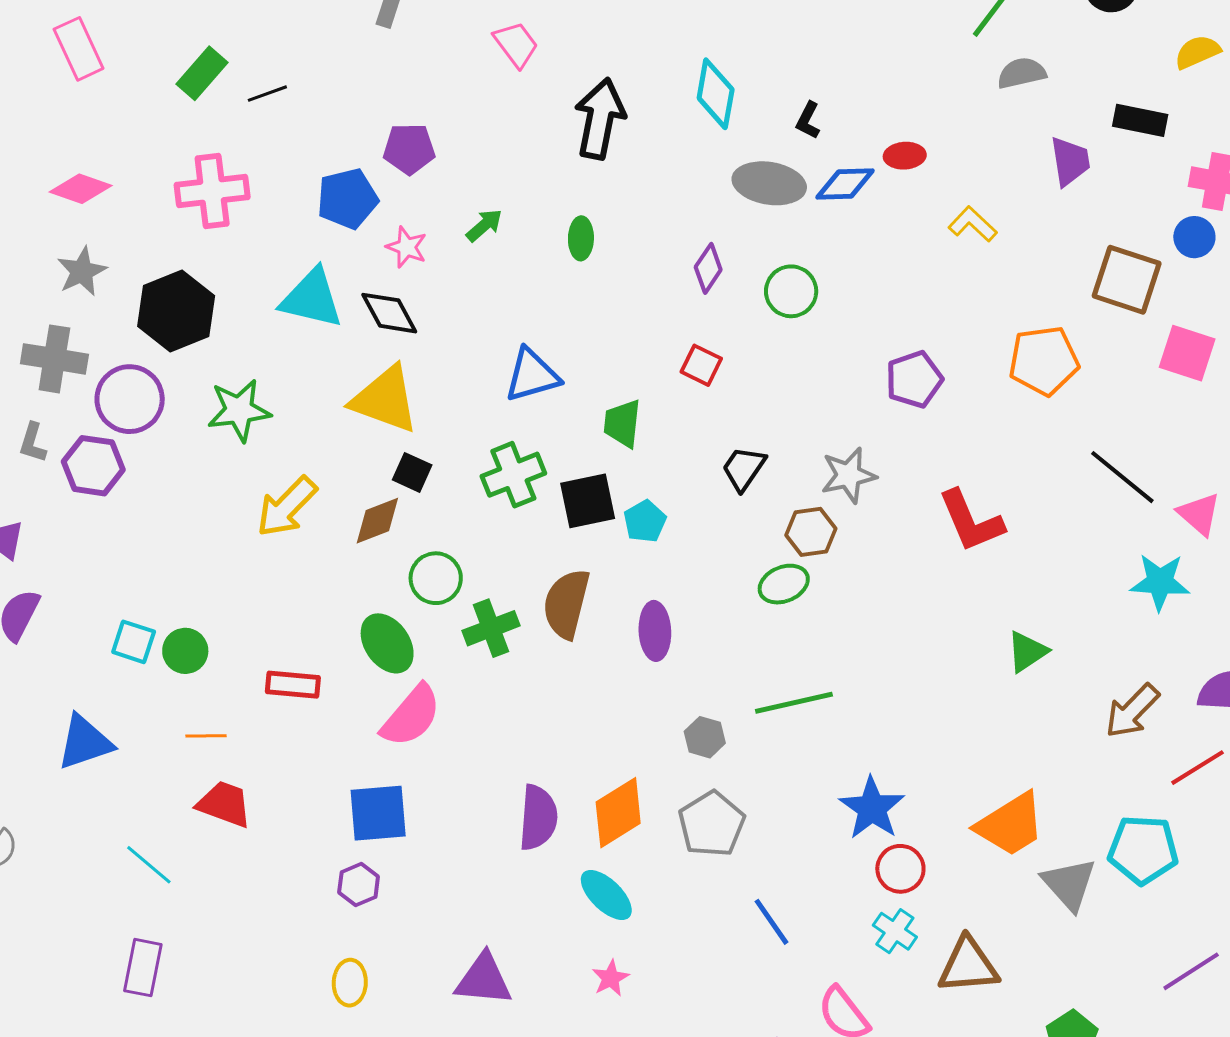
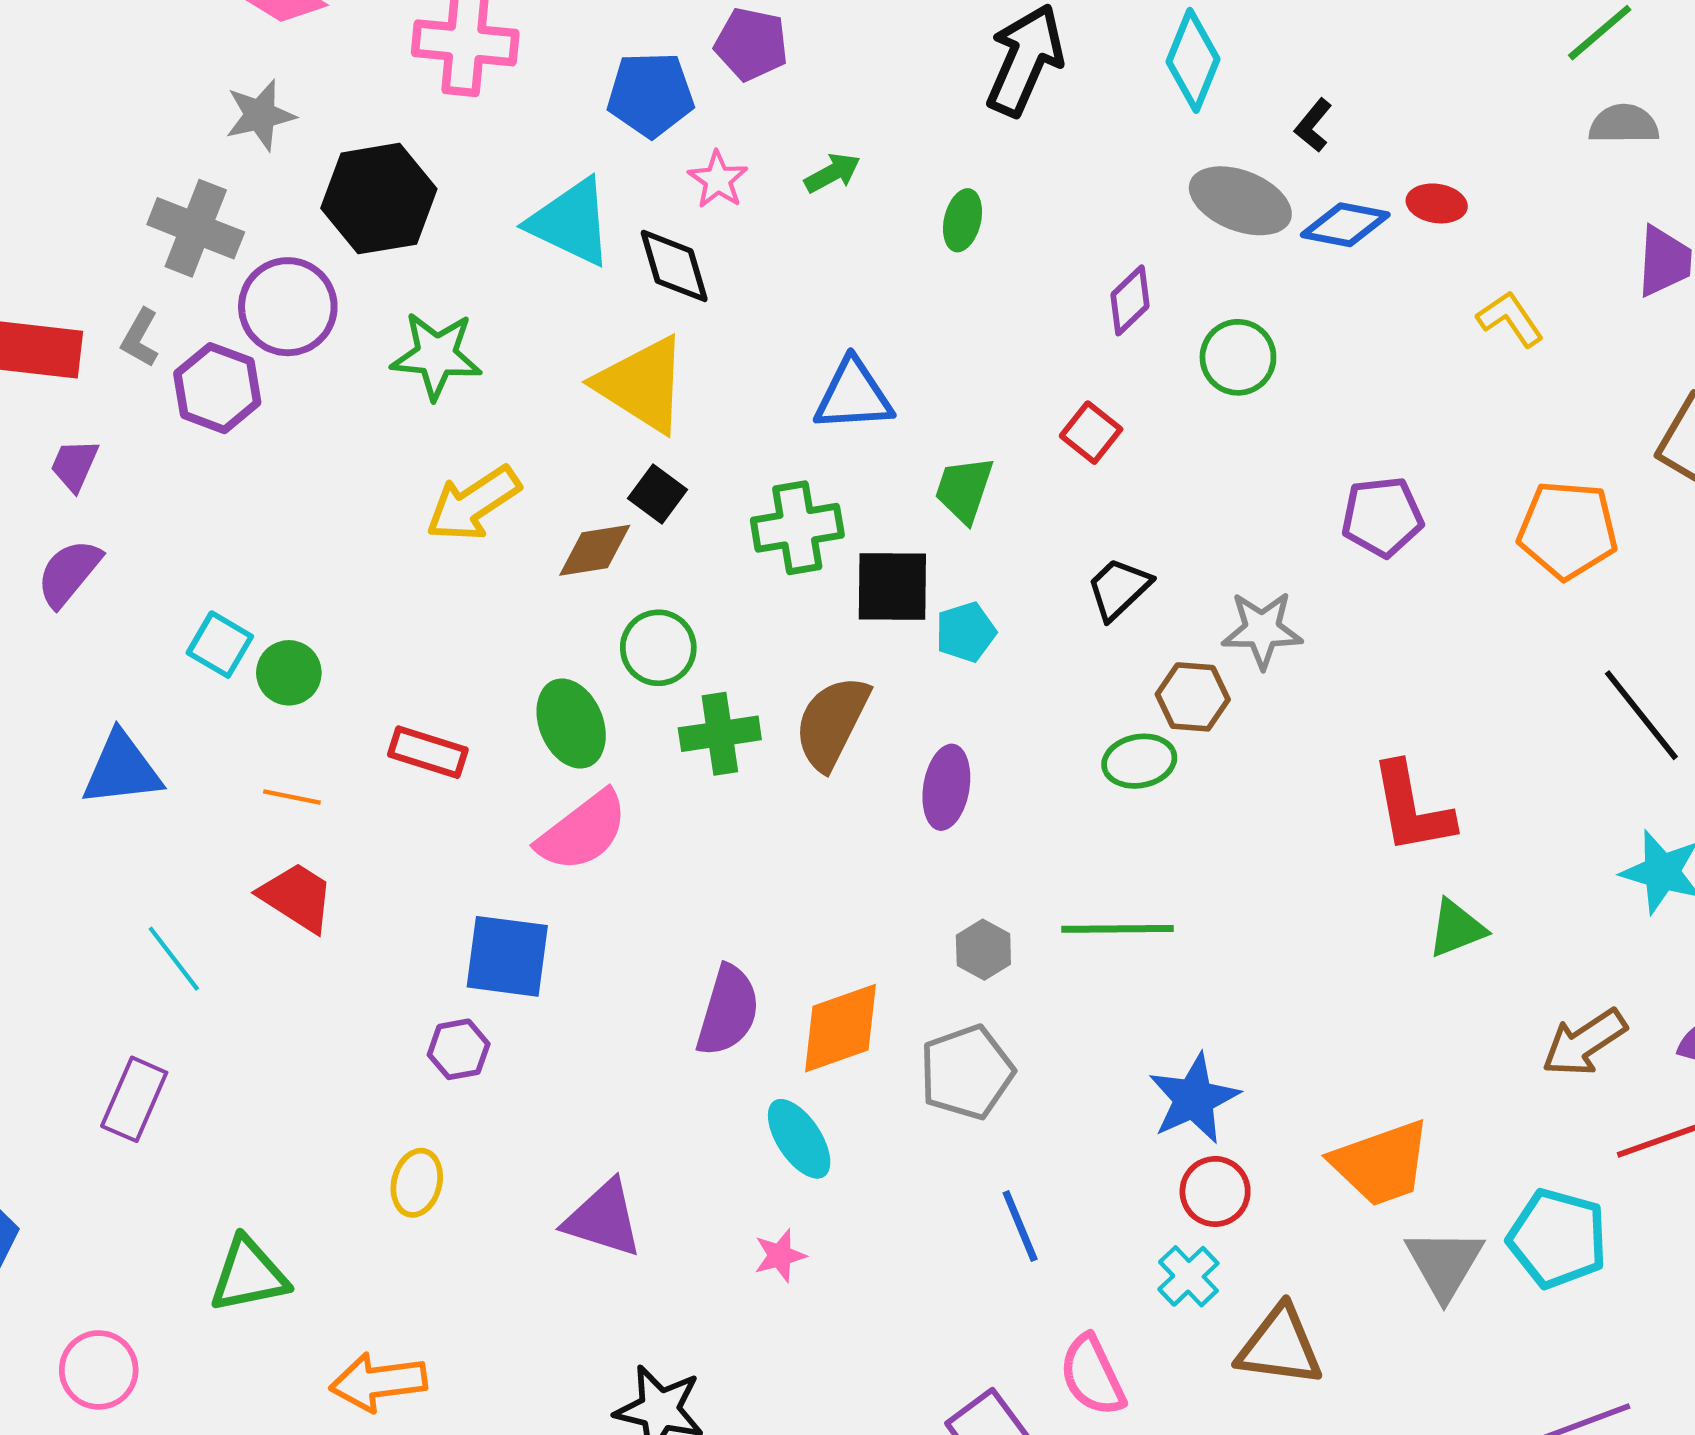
red L-shape: (971, 521) -> (1412, 808), moved

